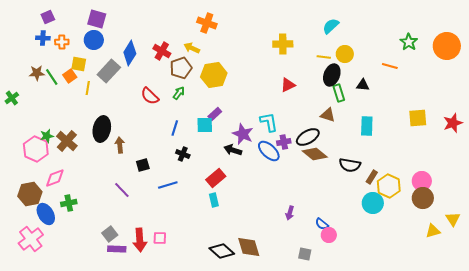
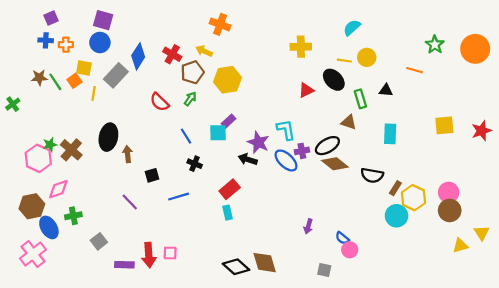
black ellipse: (332, 75) -> (334, 80), moved, turned -65
blue line: (175, 128) -> (186, 136), turned -49
gray square: (110, 234) -> (99, 241), moved

